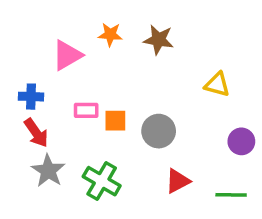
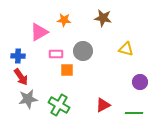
brown star: (159, 40) -> (103, 18), moved
pink rectangle: (86, 110) -> (56, 54), moved
gray circle: (159, 131) -> (83, 51), moved
gray star: (48, 171) -> (28, 99), turned 30

